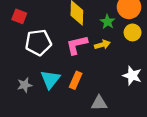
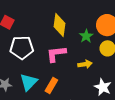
yellow arrow: (102, 45) -> (85, 64), moved

